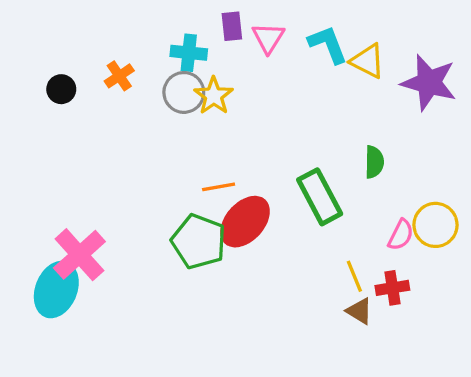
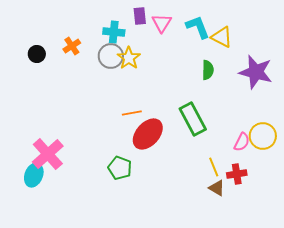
purple star: (429, 83) -> (256, 72), moved
green semicircle: (374, 162) -> (208, 70), moved
green pentagon: (199, 241) -> (120, 168), moved, size x0.7
cyan ellipse: (56, 290) -> (34, 175), size x0.7

